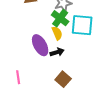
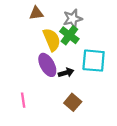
cyan square: (82, 25) -> (94, 61), moved
yellow semicircle: (57, 33) -> (52, 40), moved, size x1.5

